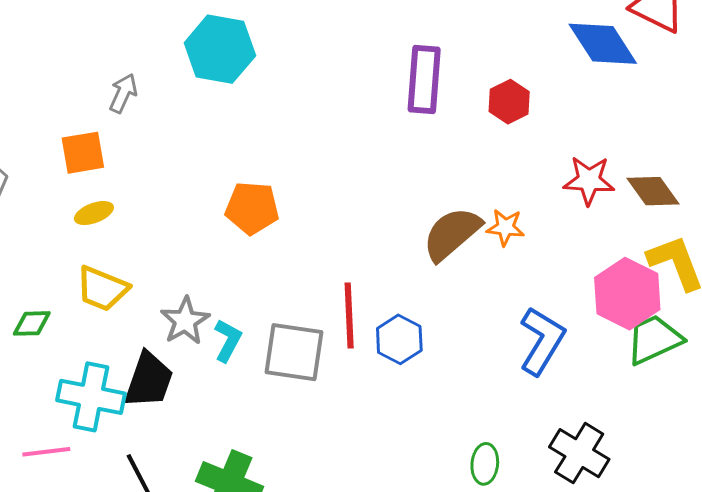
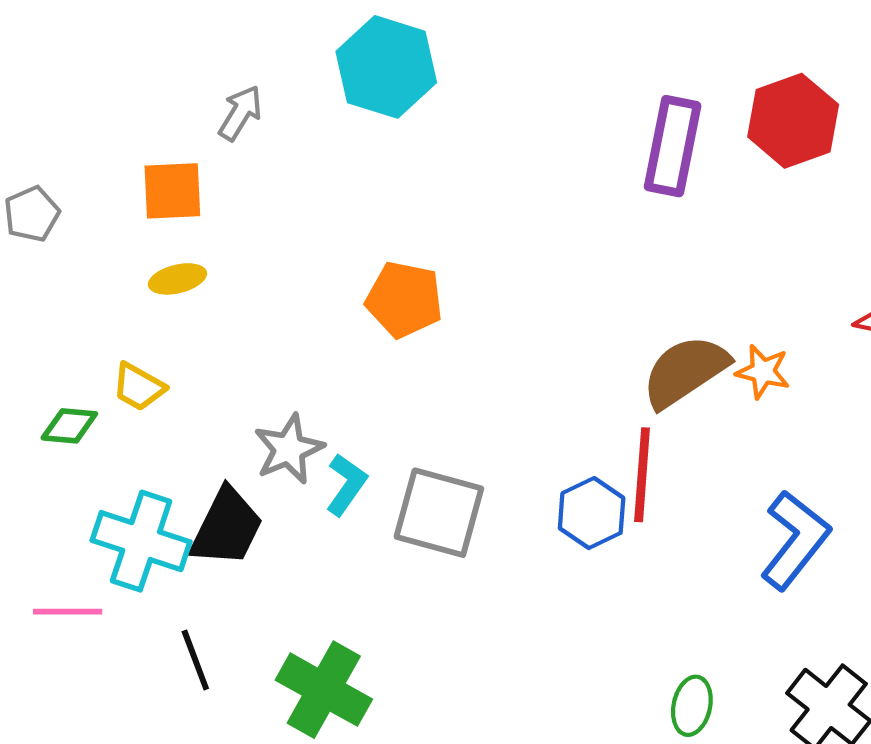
red hexagon: (509, 102) -> (793, 121), moved, size x1.5
yellow trapezoid: (102, 289) -> (139, 387), moved, size x0.7
red line: (349, 315) -> (642, 475), moved

